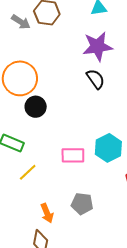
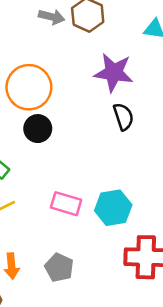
gray arrow: (21, 22) -> (52, 17), turned -36
purple star: (98, 46) -> (114, 73), moved

